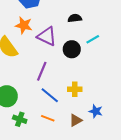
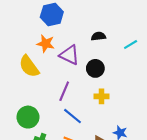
cyan line: (93, 39) -> (131, 45), moved
yellow cross: (75, 89) -> (102, 96), moved

